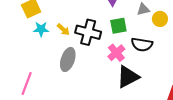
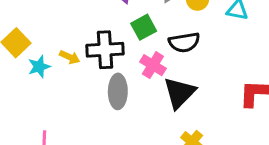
gray ellipse: (68, 59) -> (118, 91), moved

